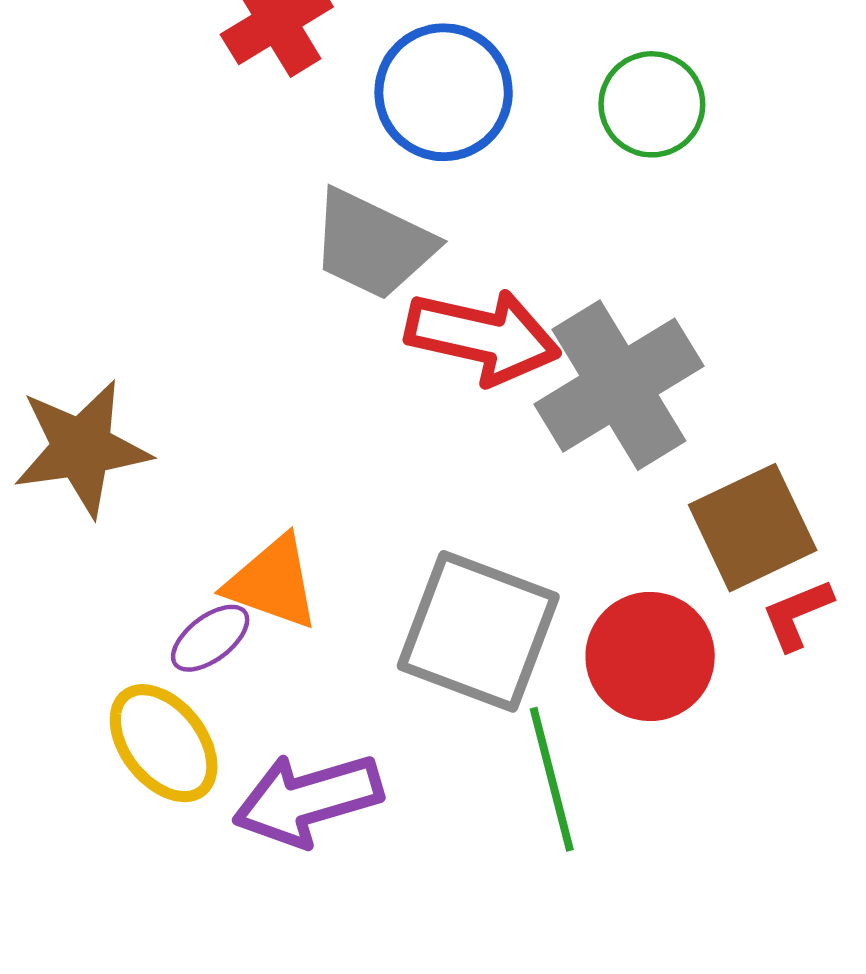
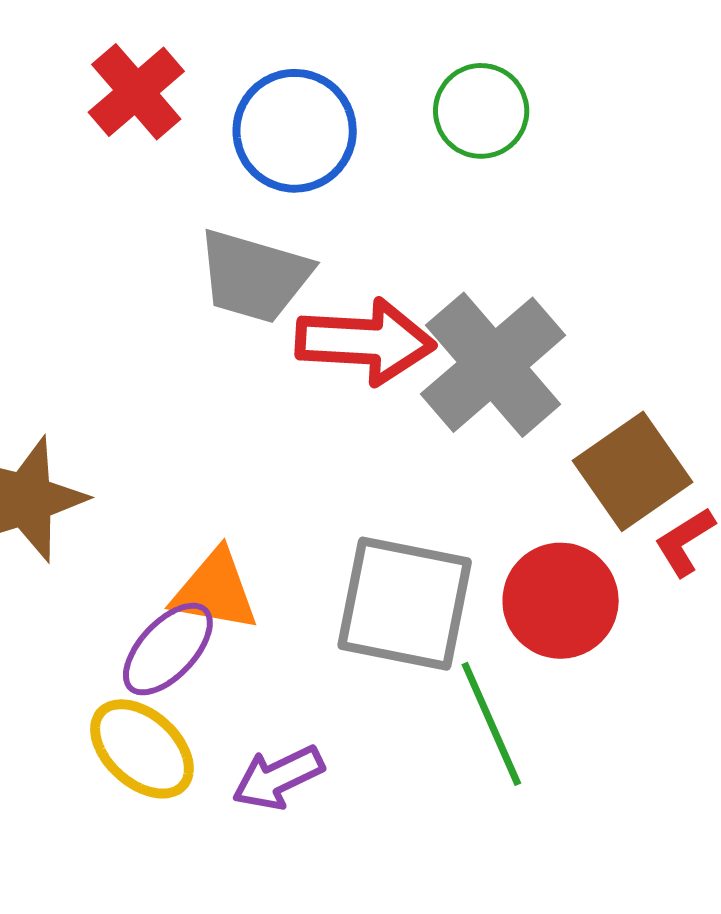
purple ellipse: (210, 638) -> (168, 649), size x1.4
purple arrow: (308, 799) -> (278, 778), size x0.7

